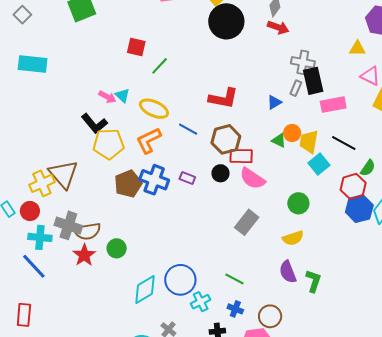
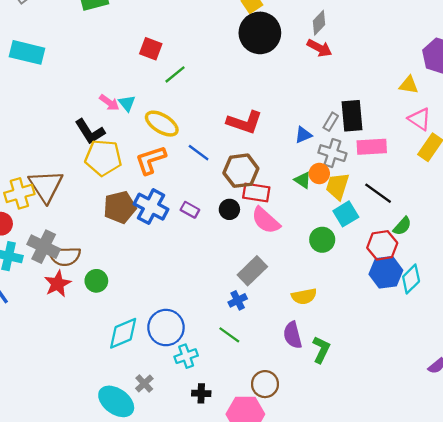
gray cross: (303, 62) -> (332, 153), moved
green circle: (298, 203) -> (322, 240), moved
blue cross: (235, 309) -> (238, 300), moved, turned 35

